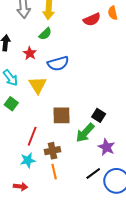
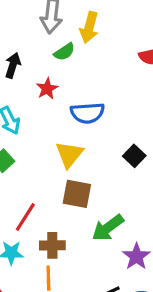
green semicircle: (45, 34) -> (64, 52), moved
yellow triangle: (38, 85) -> (69, 154), moved
black square: (99, 115) -> (134, 156), moved

